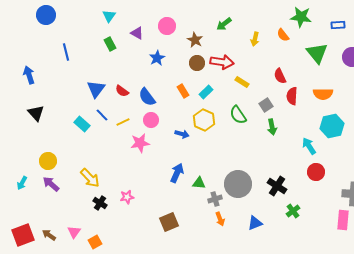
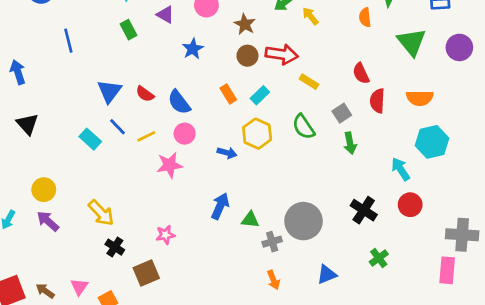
orange semicircle: (283, 35) -> (365, 17), turned 32
yellow arrow: (255, 39) -> (310, 16), moved, turned 128
black cross: (277, 186) -> (364, 210), moved
pink star: (127, 197) -> (165, 235), moved
orange arrow: (220, 219) -> (273, 280), moved
brown square: (169, 222) -> (146, 273), moved

